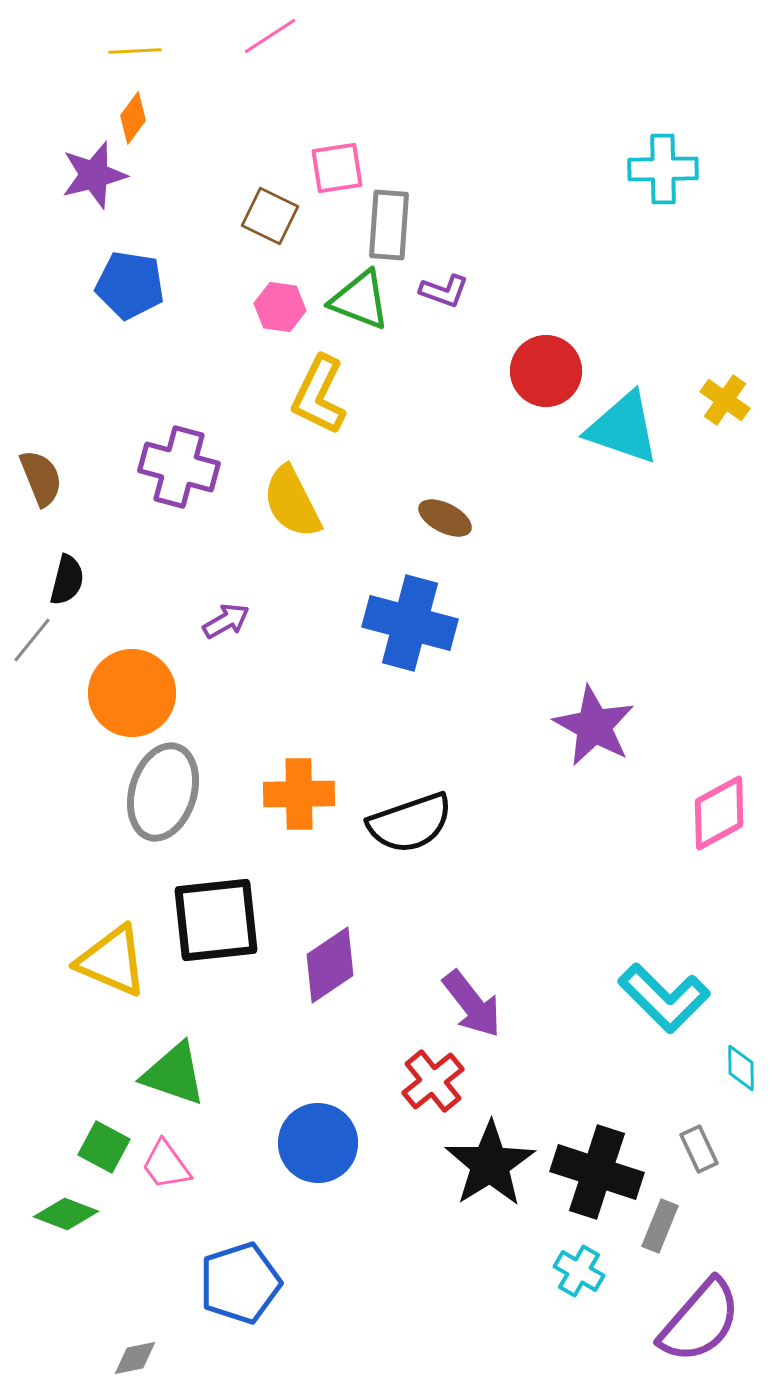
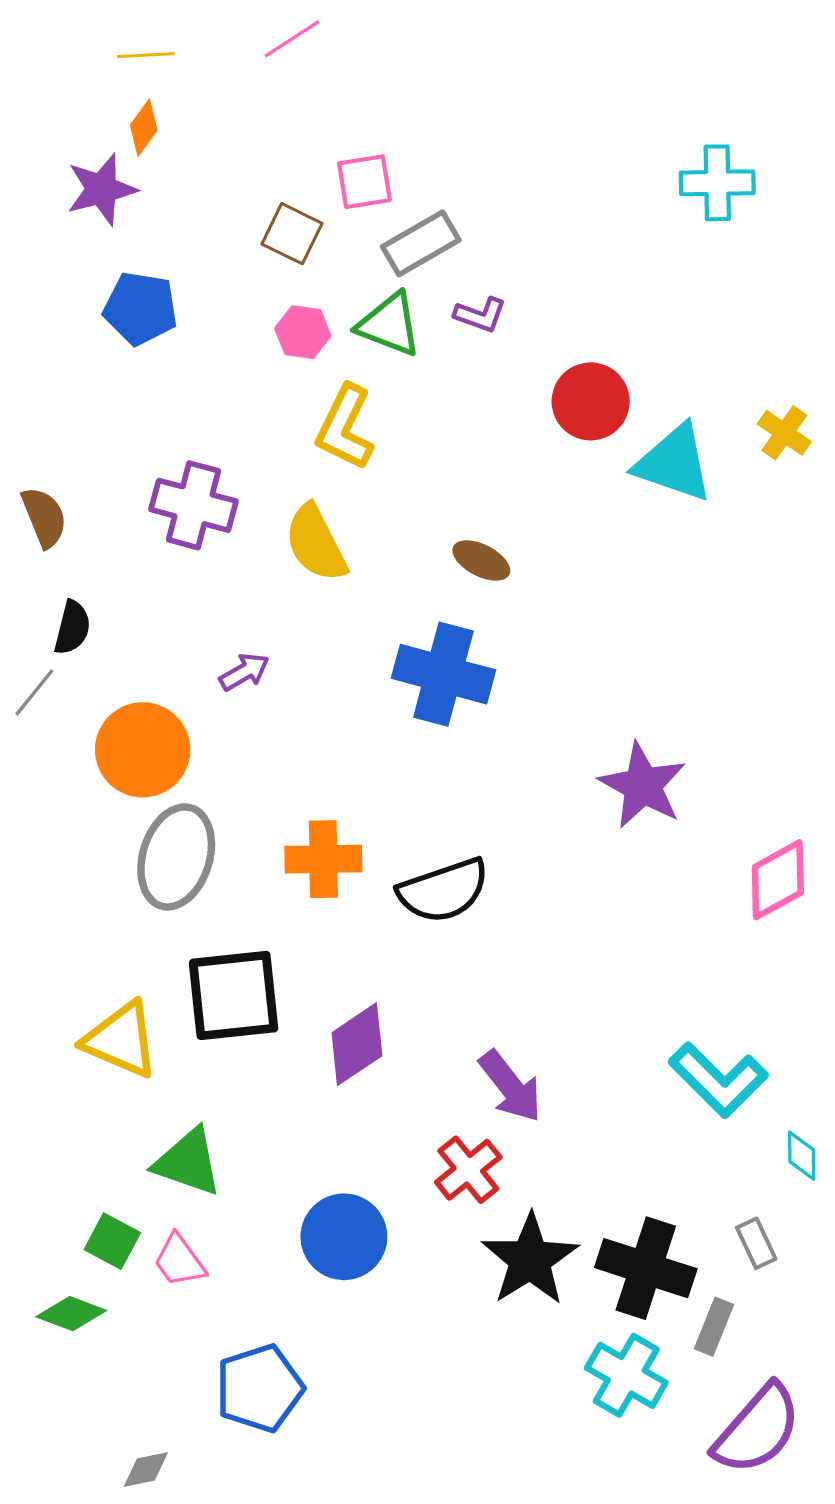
gray rectangle: (389, 225) -> (421, 243), turned 56
cyan cross: (579, 1271) -> (626, 1375), size x1.5

